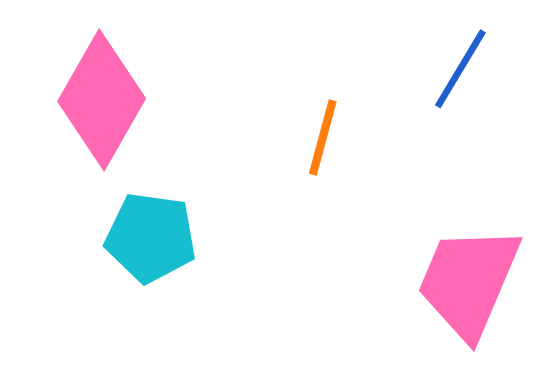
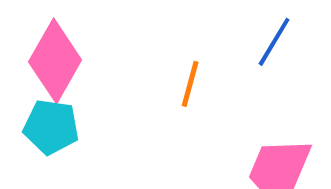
cyan pentagon: (151, 238) -> (51, 127), moved

